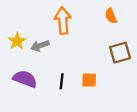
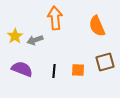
orange semicircle: (111, 16) -> (97, 26), moved, size x1.5
brown square: (120, 53) -> (105, 62), moved

